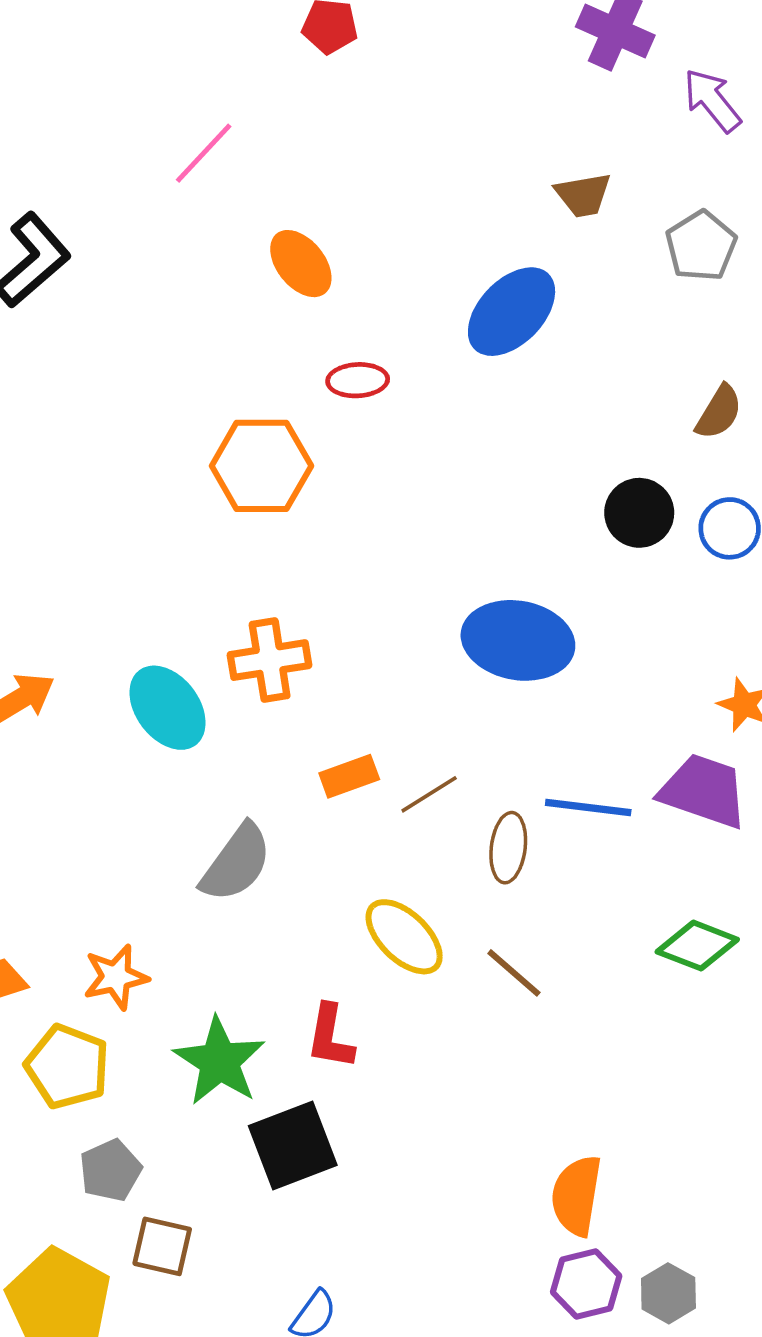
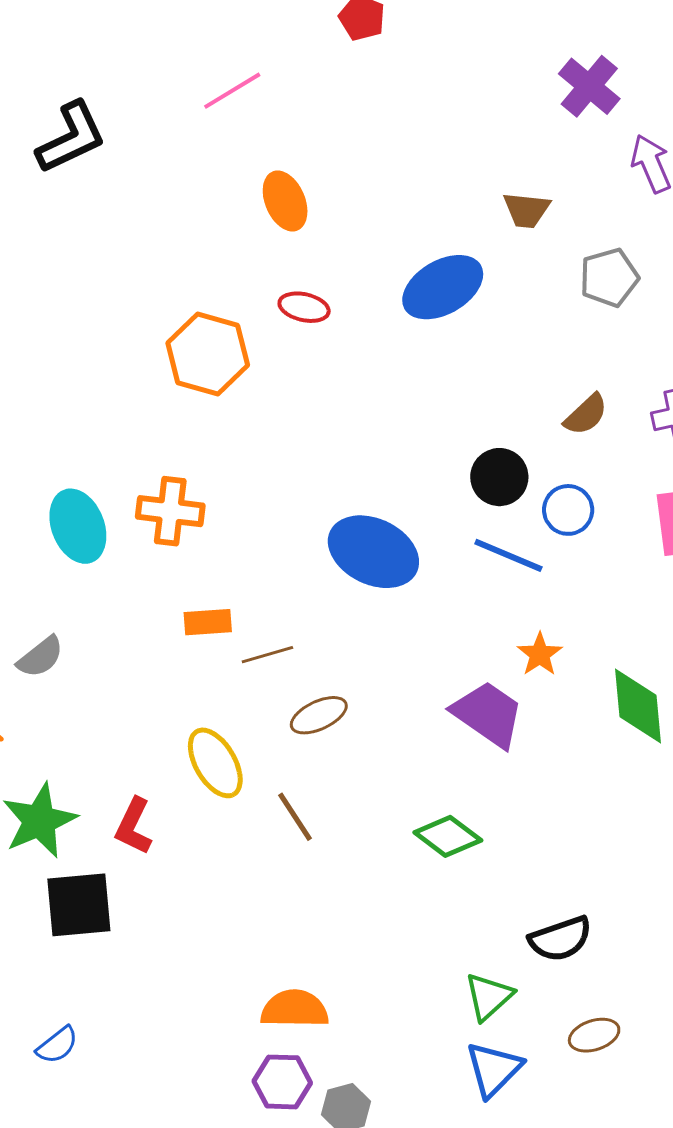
blue line: (588, 808) -> (508, 555), moved
brown ellipse: (508, 848) -> (319, 715), turned 42
gray semicircle: (236, 863) -> (40, 657), moved, size x0.7
orange semicircle: (576, 1196) -> (295, 1009), turned 66

